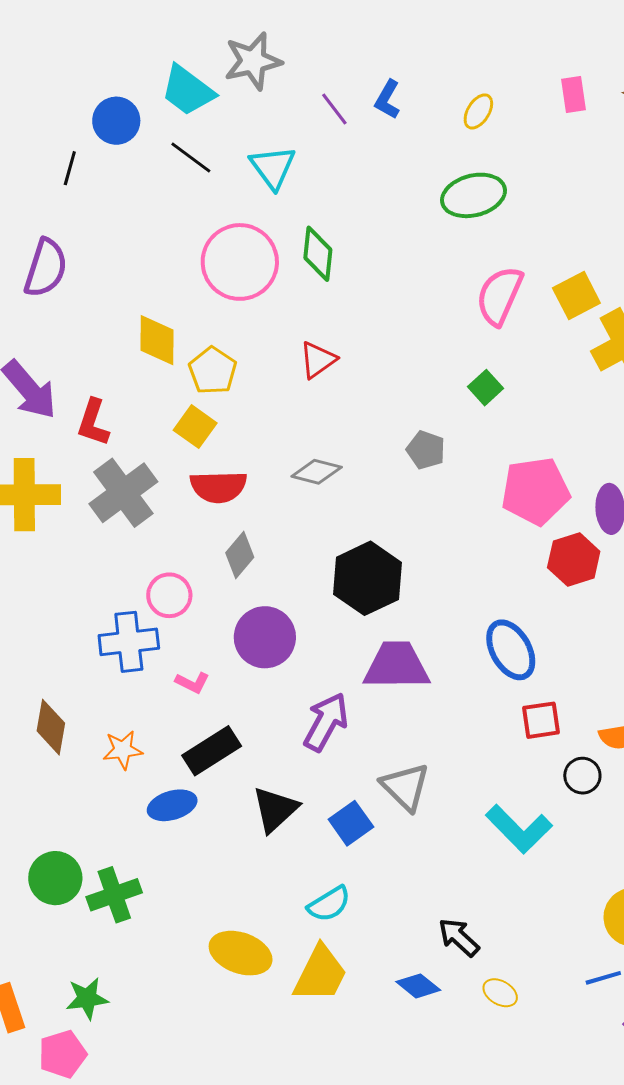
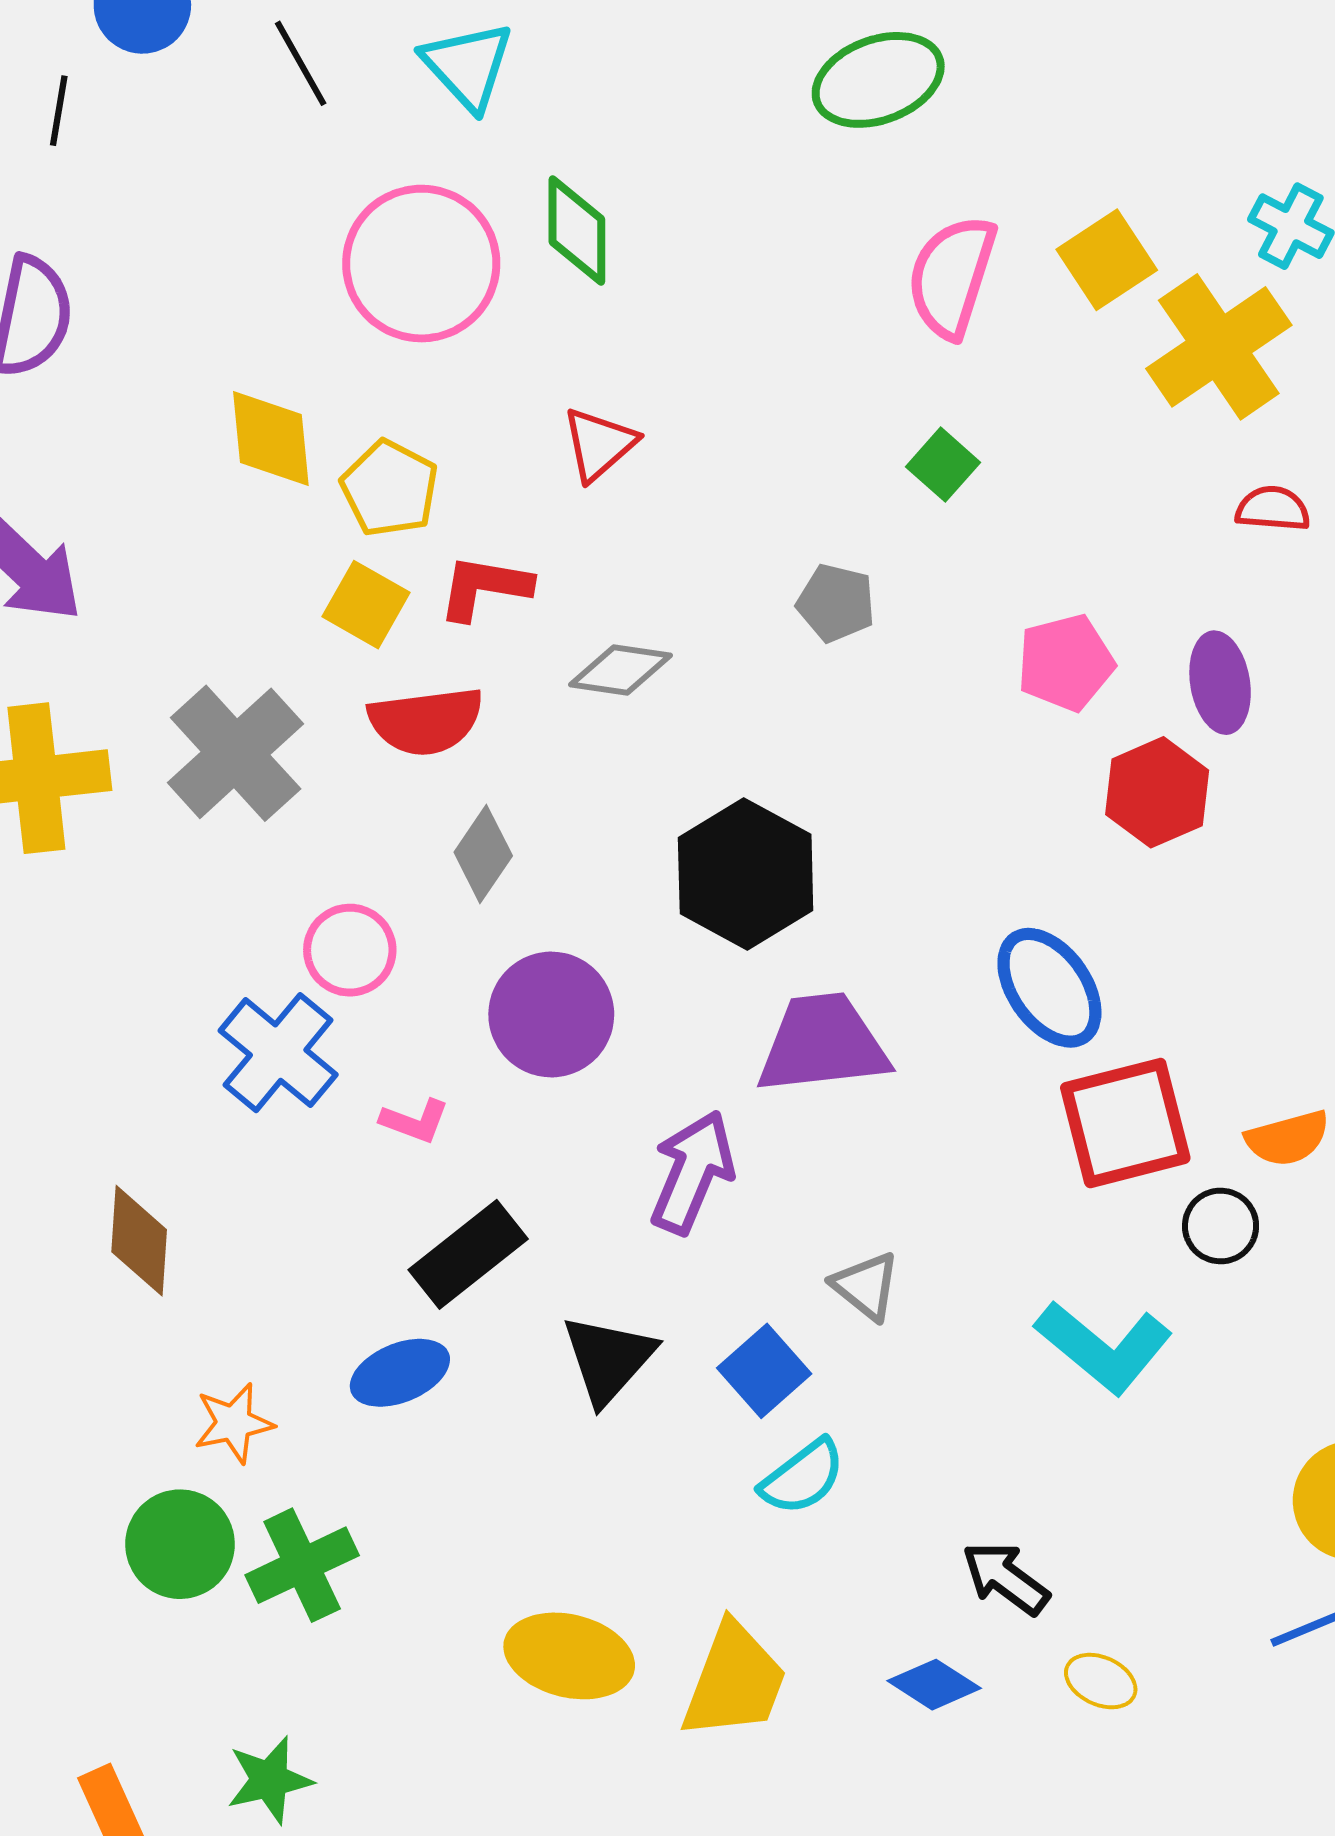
black line: (191, 157) -> (301, 63), turned 30
red L-shape: (93, 422) -> (484, 587), moved, turned 87
pink pentagon: (535, 491) -> (1066, 663), size x0.7
blue cross: (129, 642) -> (278, 1053), turned -38
red square: (541, 720) -> (1125, 1123), size x1.6
orange star: (123, 750) -> (234, 1423), moved
gray triangle: (405, 787) -> (866, 1286), size x0.7
cyan semicircle: (329, 904) -> (803, 1477), moved

